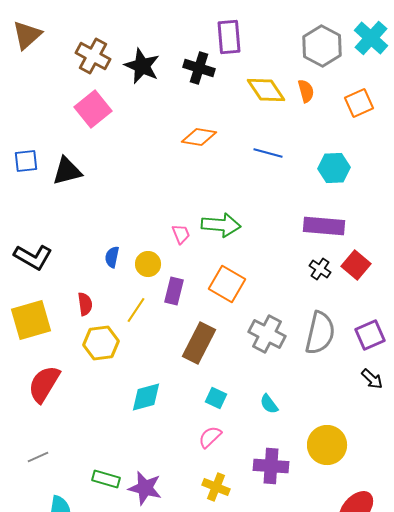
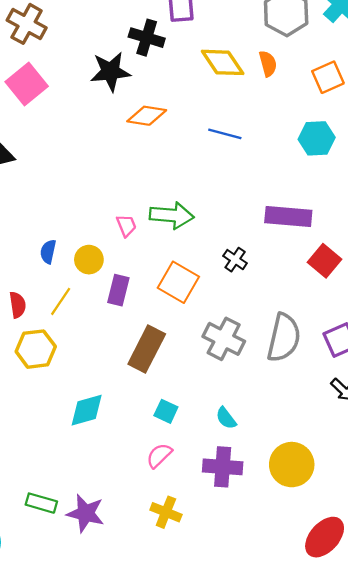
black star: (142, 66) -> (110, 72), moved, turned -30
cyan hexagon: (334, 168) -> (317, 138), moved
black cross: (320, 269) -> (235, 260), moved
yellow line: (136, 310) -> (61, 301), moved
purple cross: (271, 466) -> (223, 467), moved

